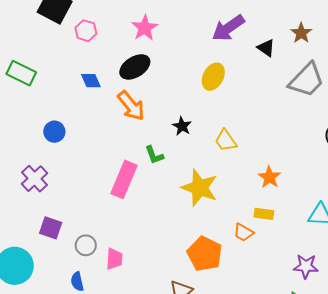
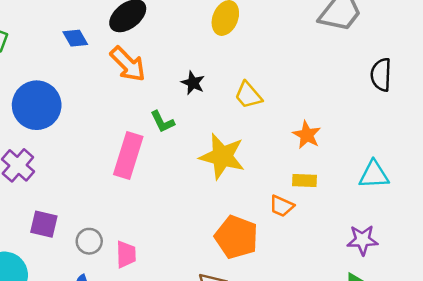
blue circle: (54, 132) -> (37, 105), size x1.8

